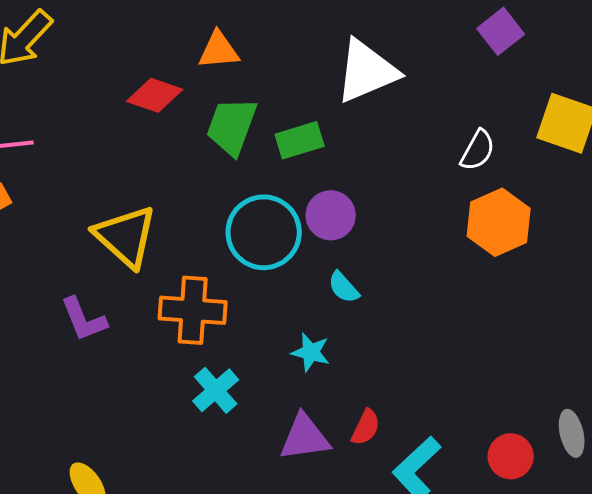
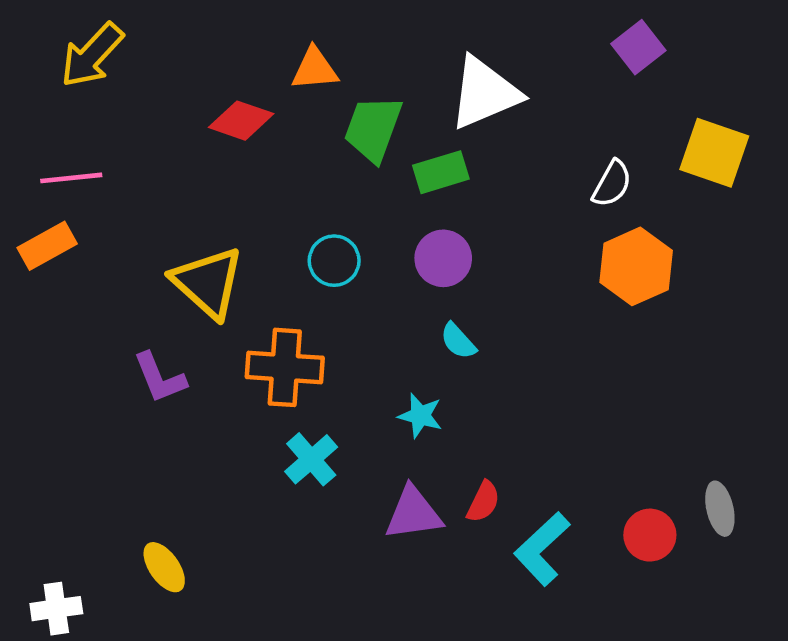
green trapezoid: (232, 126) -> (373, 129), moved
green rectangle: (300, 140) -> (441, 172), moved
cyan circle: (264, 232) -> (334, 261), moved, size x0.6

